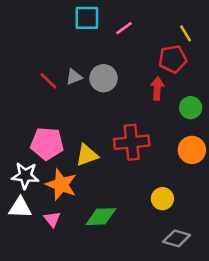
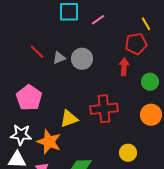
red line: (48, 81) -> (37, 52), moved
pink pentagon: (47, 144) -> (29, 98), moved, turned 30

